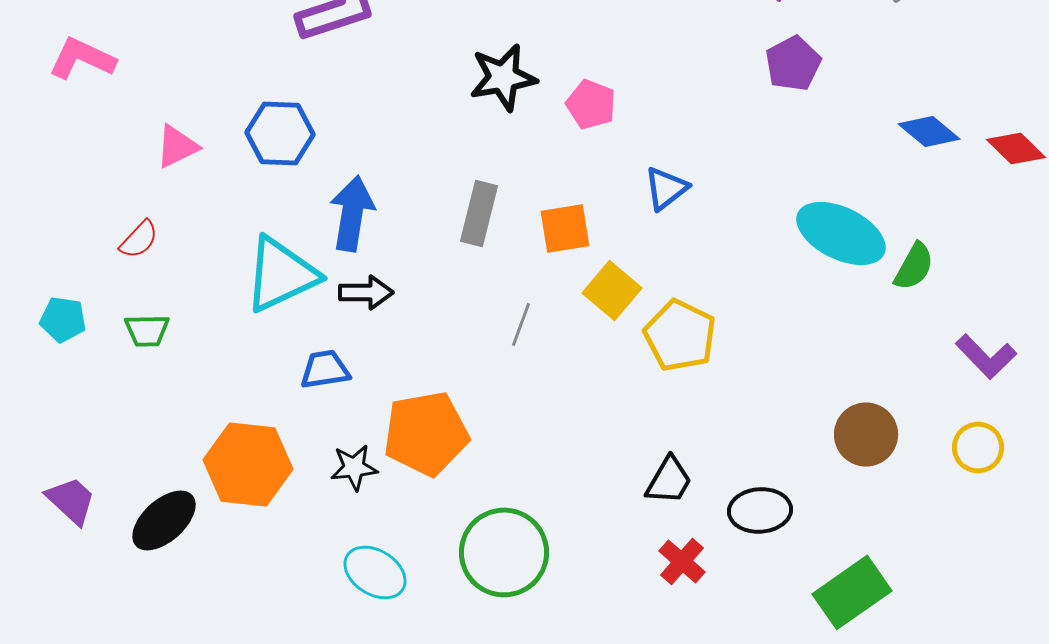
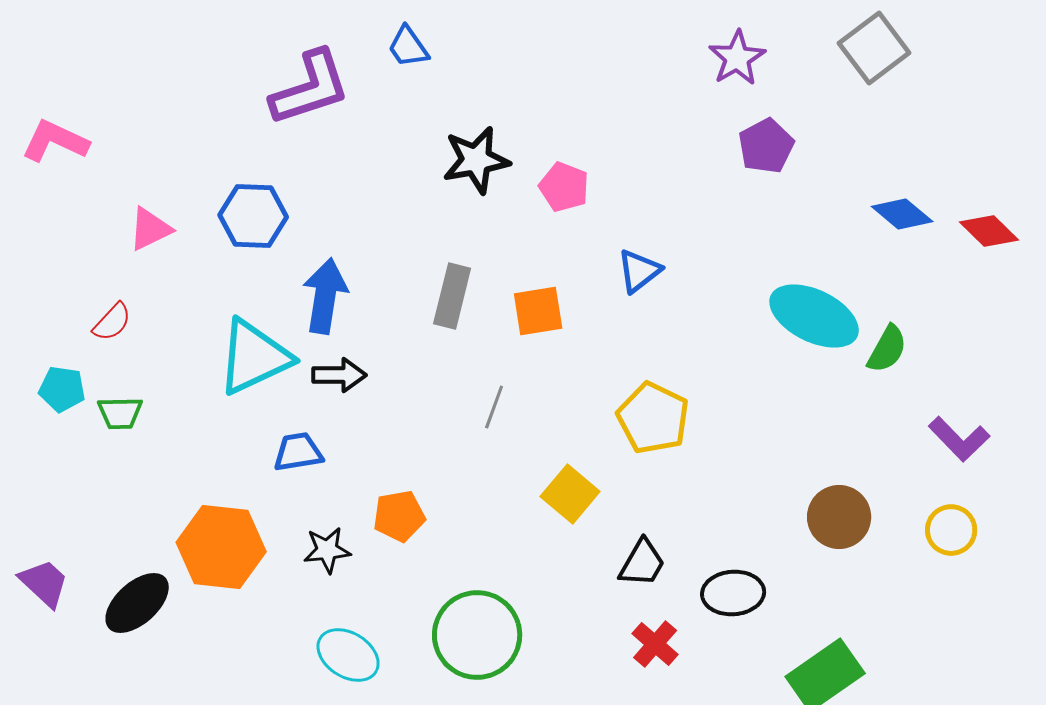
yellow square: (612, 290) -> (570, 494), moved
cyan pentagon: (63, 319) -> (62, 389), moved
orange pentagon: (426, 433) -> (399, 516), size x0.6

